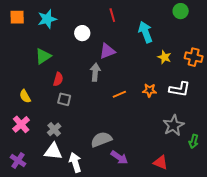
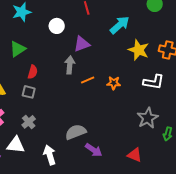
cyan arrow: (145, 32) -> (120, 25), turned 70
yellow star: (164, 57) -> (139, 50), size x1.5
orange star: (149, 90) -> (114, 83), moved
orange line: (119, 94) -> (88, 80), moved
gray square: (64, 99) -> (29, 92), moved
white triangle: (53, 151) -> (16, 145), moved

